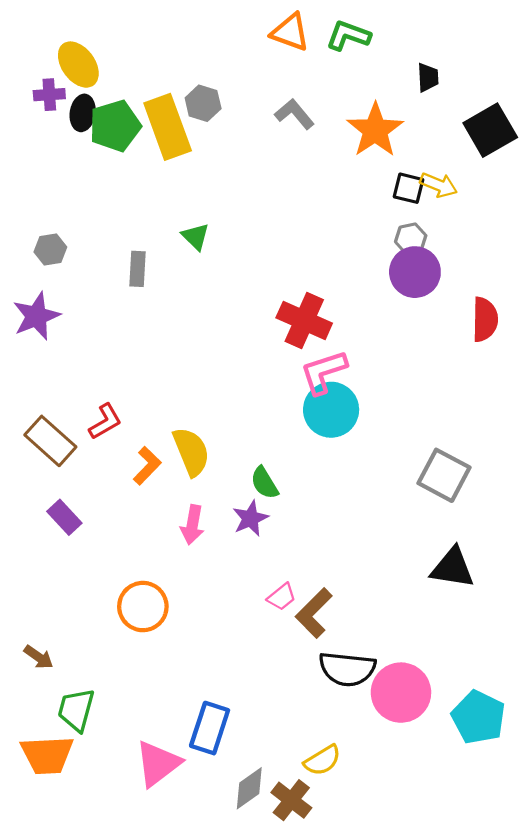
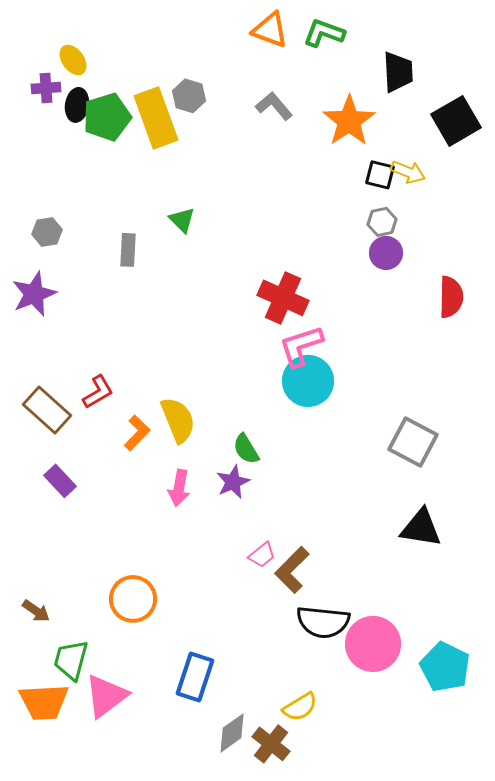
yellow ellipse: (78, 65) -> (73, 60), size x0.7
black trapezoid: (428, 77) -> (398, 72), size x1.5
purple circle: (415, 272) -> (386, 253), size x0.7
orange circle: (143, 607) -> (133, 599), moved
pink triangle: (158, 764) -> (106, 696), moved

